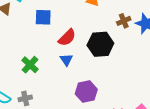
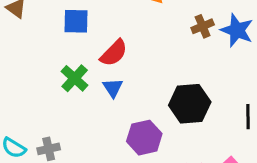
black hexagon: (100, 44) -> (190, 104), moved
green cross: (30, 65) -> (75, 78), moved

